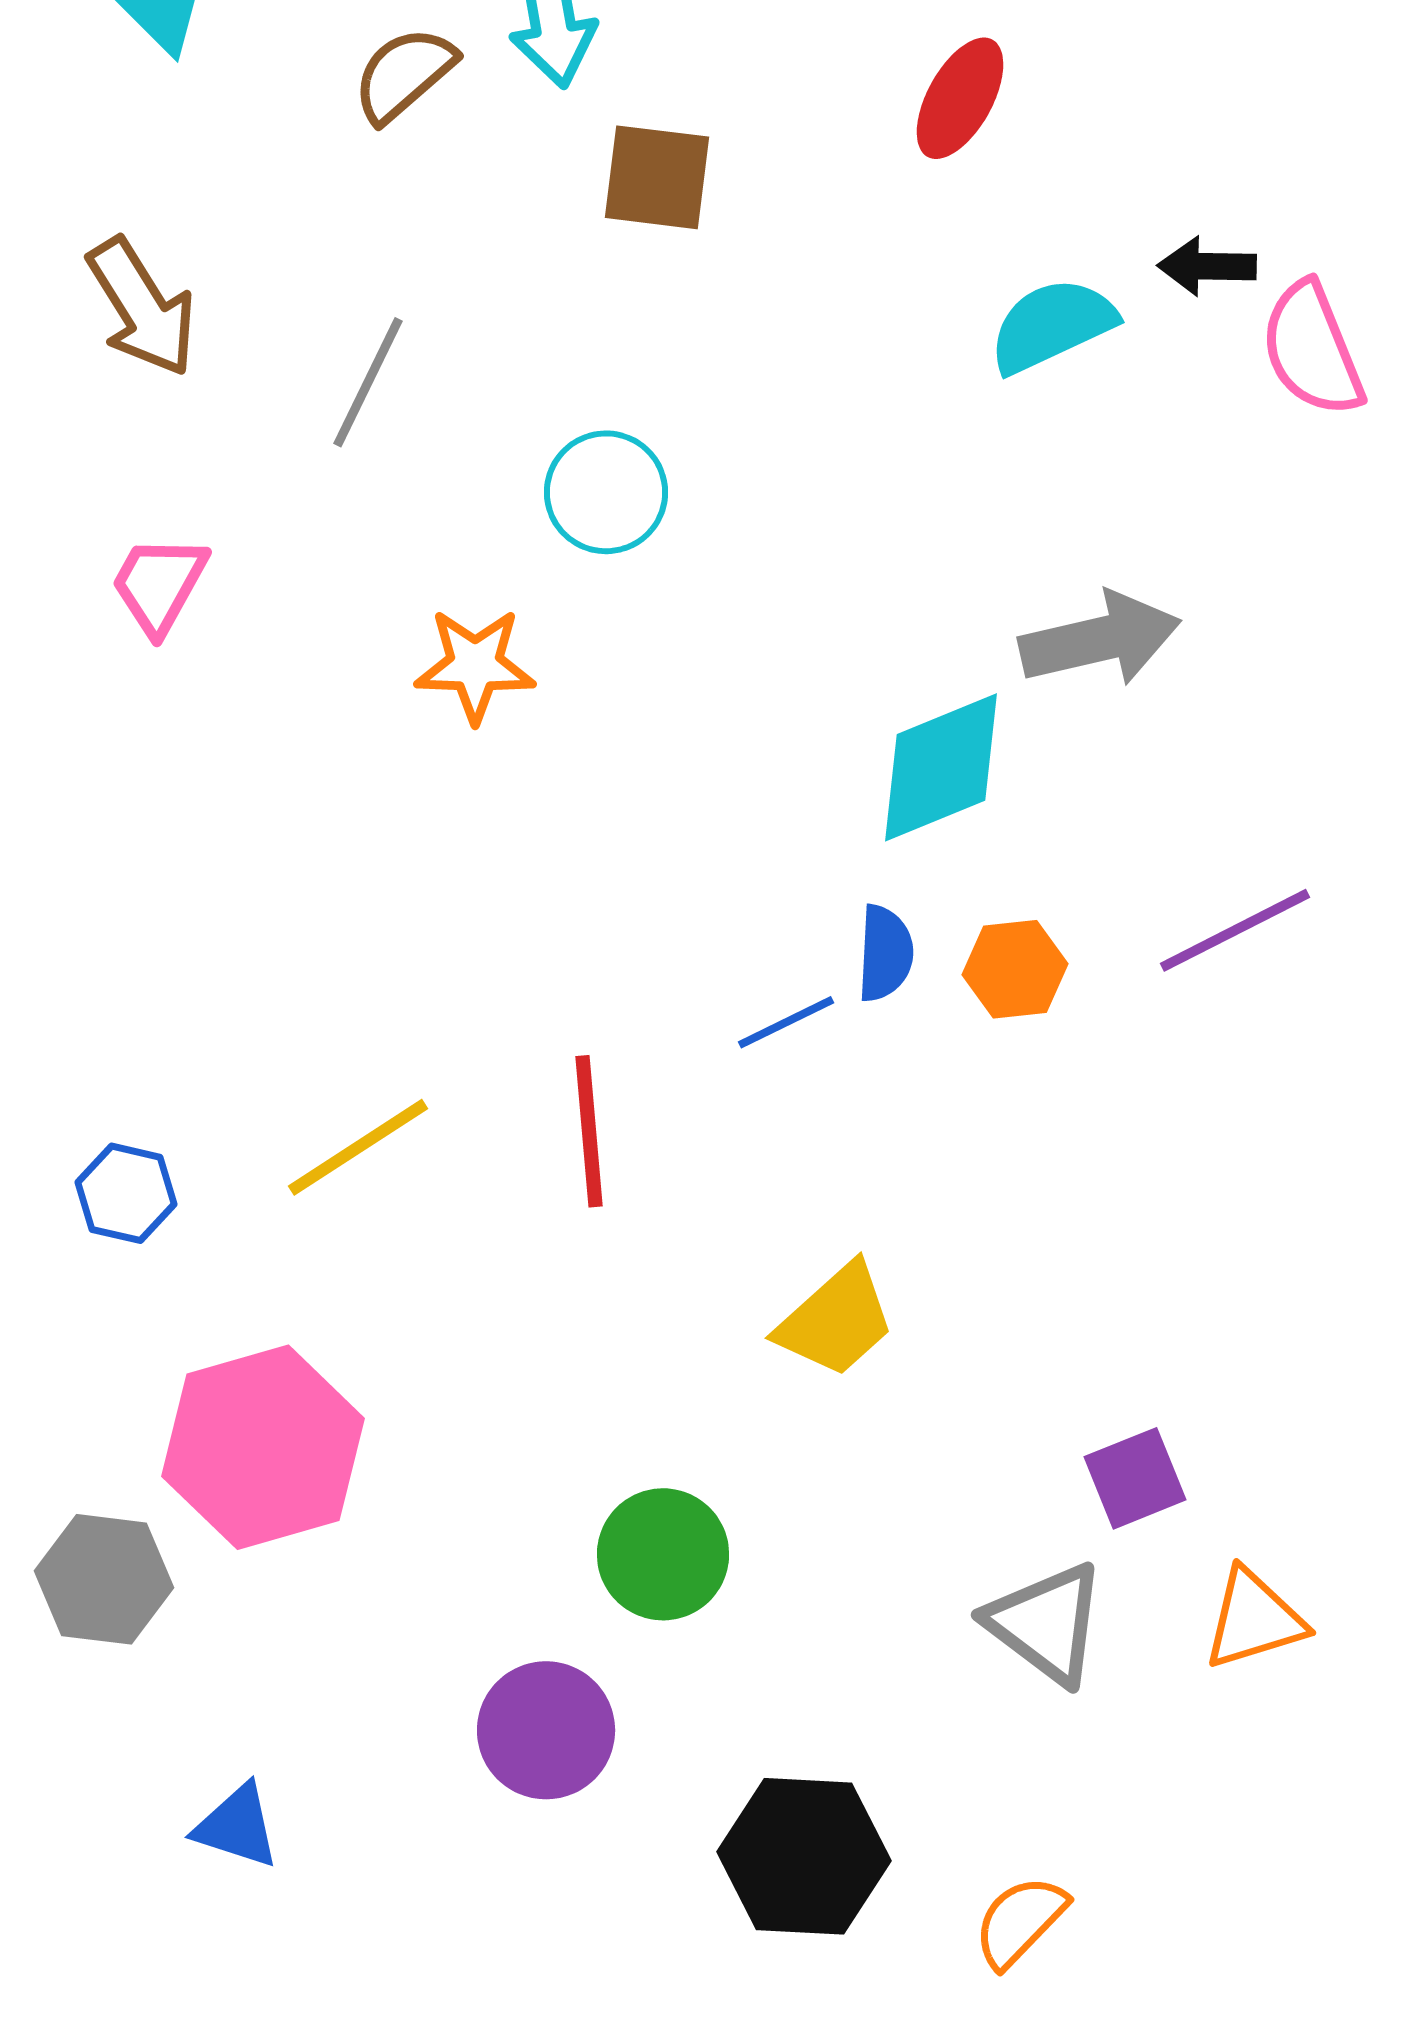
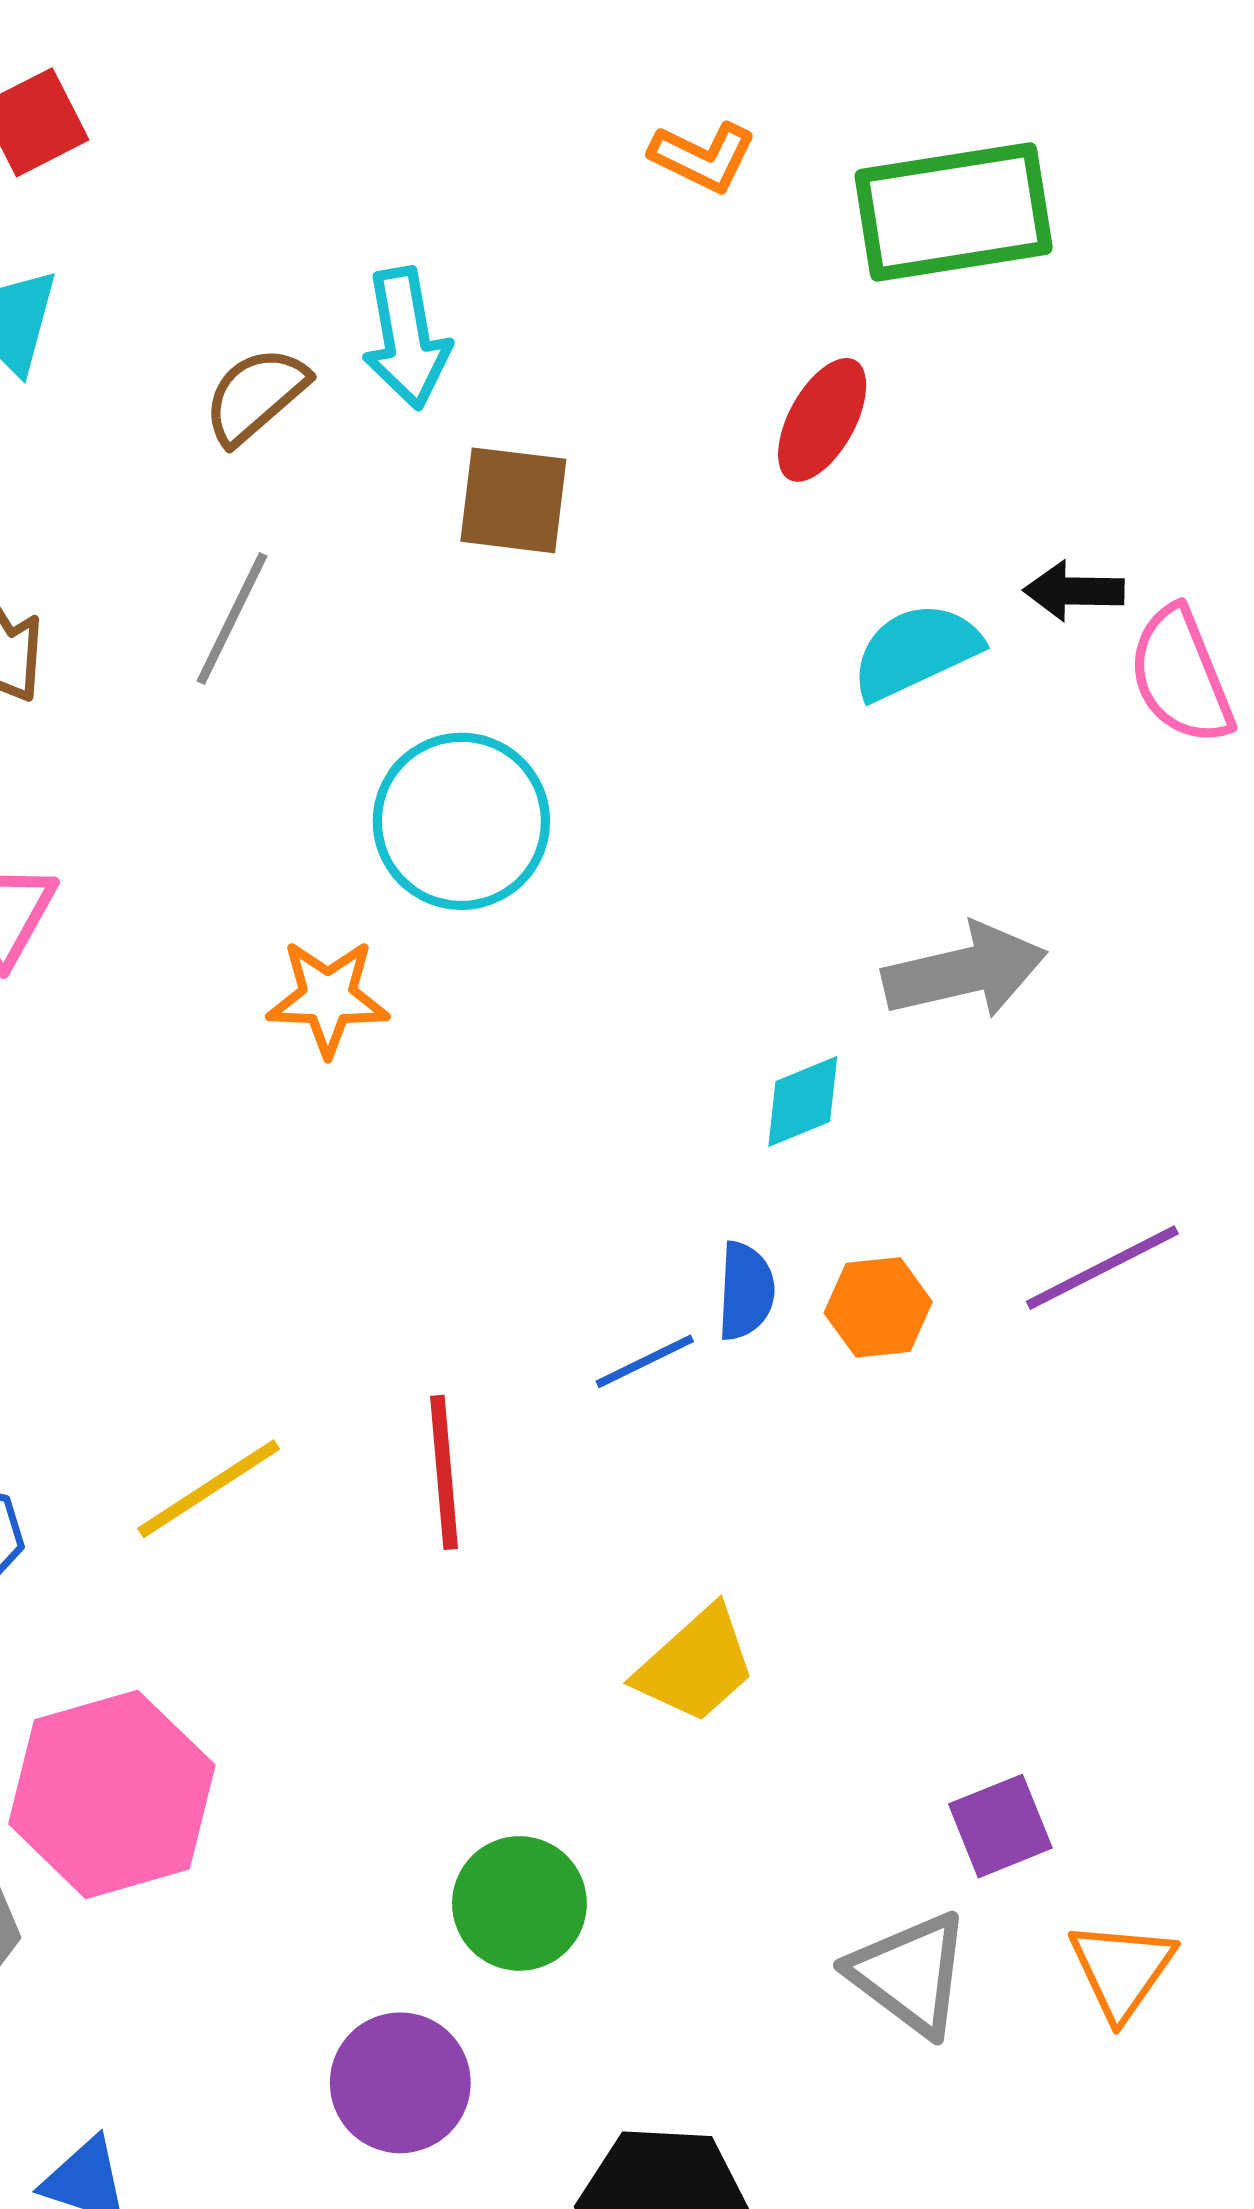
gray line: (368, 382) -> (232, 619), moved
cyan circle: (606, 492) -> (461, 821), size x1.4
cyan diamond: (941, 767) -> (803, 1102), size x0.6
orange triangle: (1254, 1619) -> (1122, 1970), turned -38

